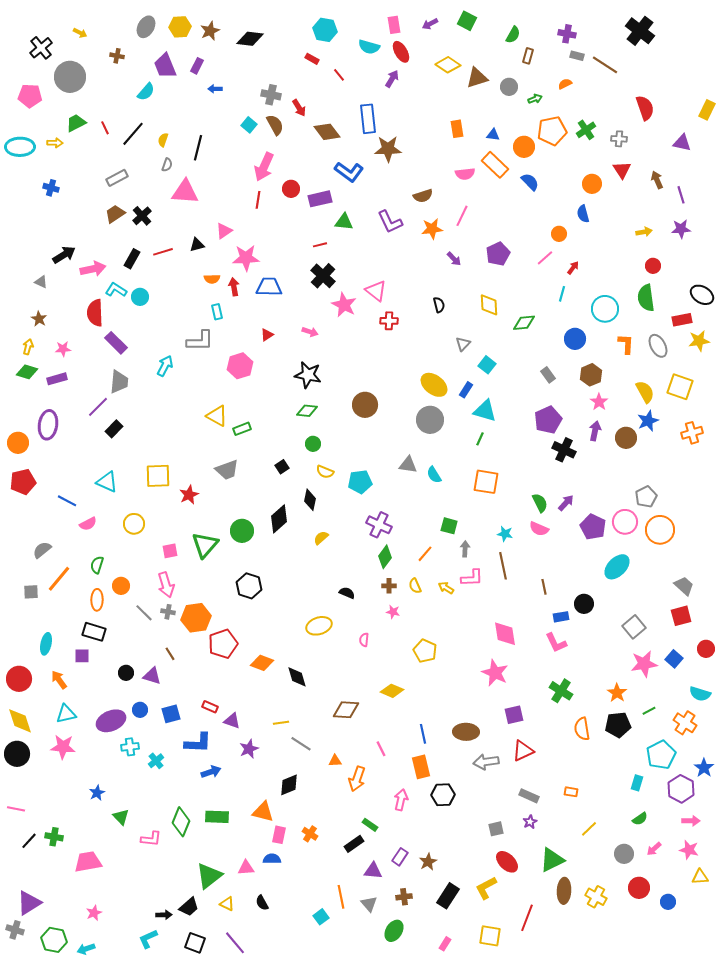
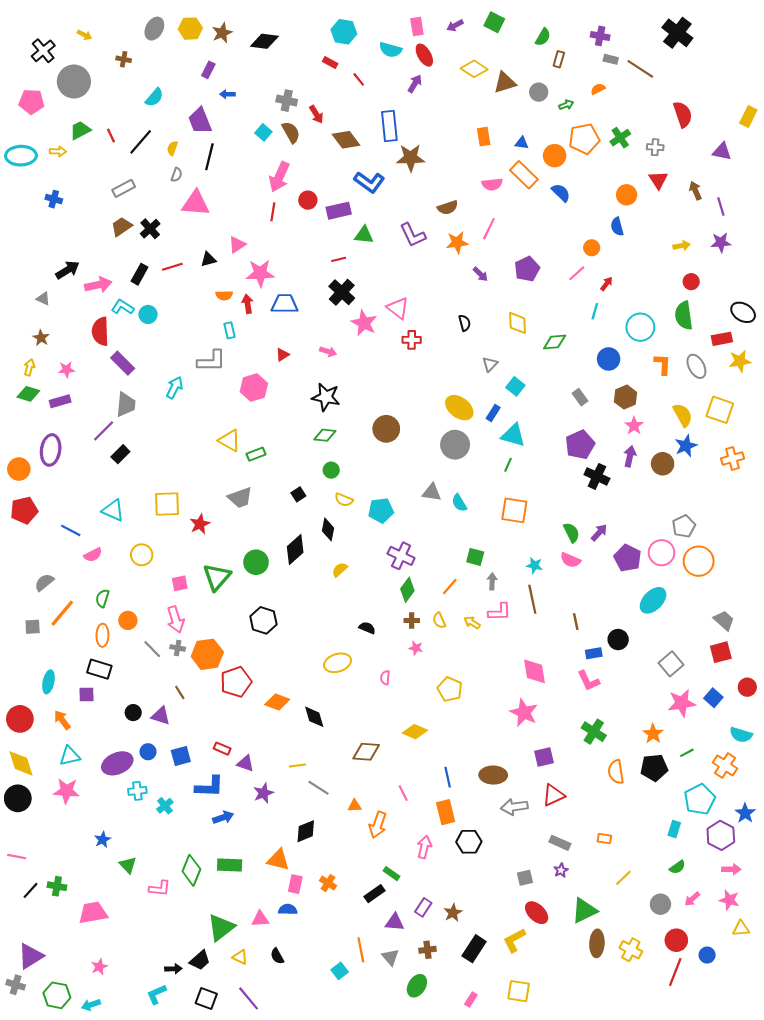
purple trapezoid: (165, 66) -> (200, 121), moved
red line: (527, 918) -> (675, 972), moved

